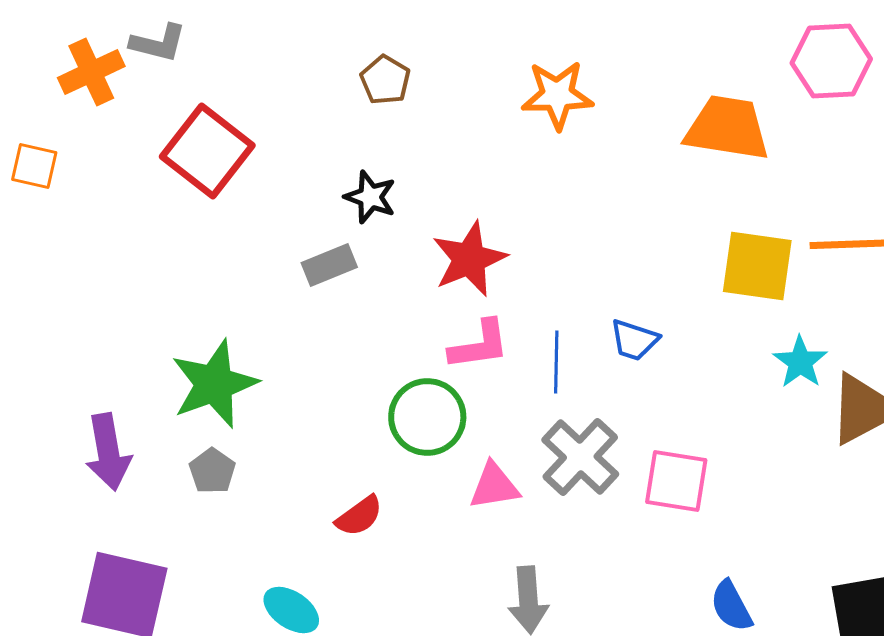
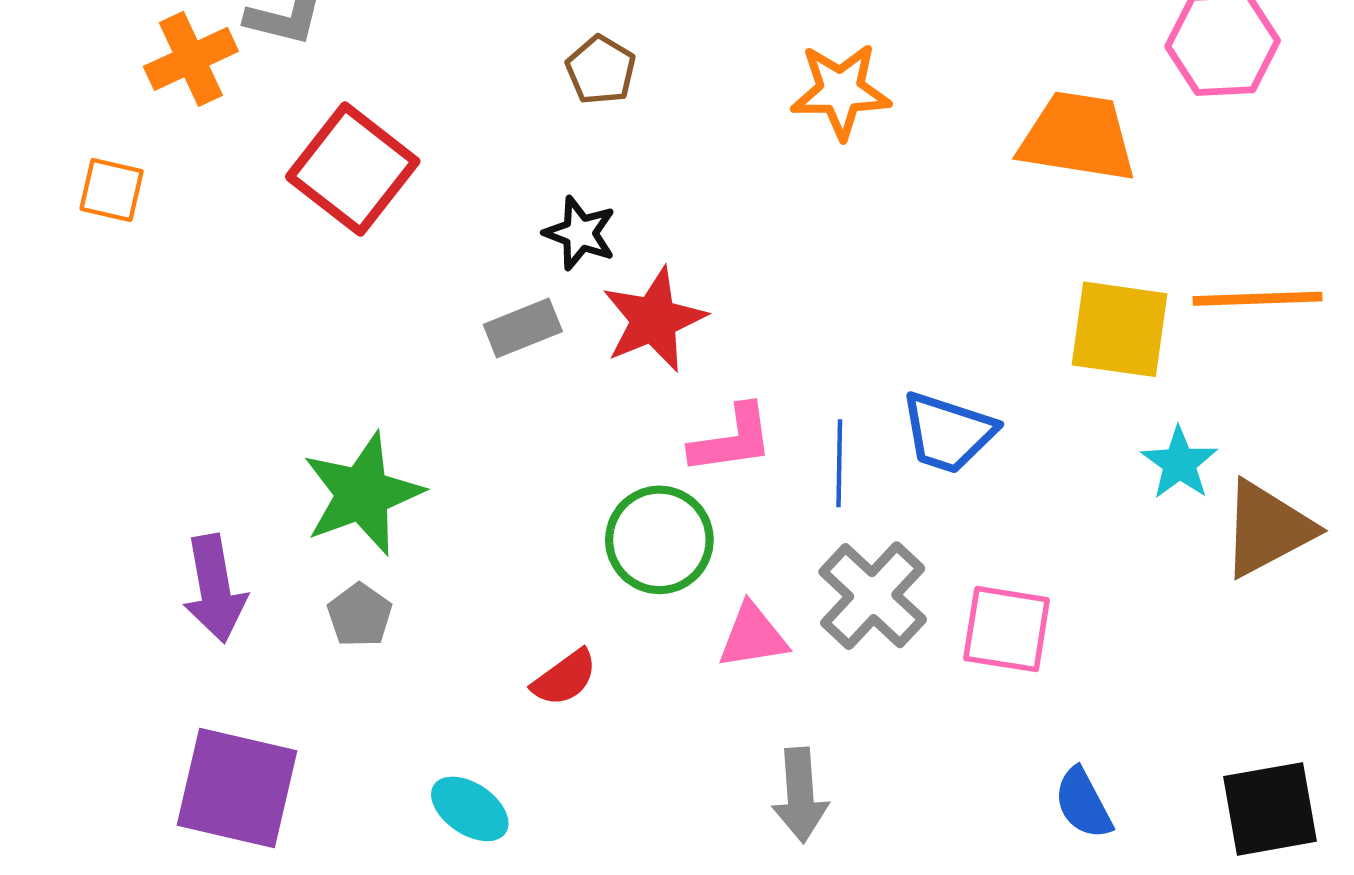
red star: (469, 259) -> (654, 320), moved
blue trapezoid: (634, 340) -> (948, 433), size x1.4

